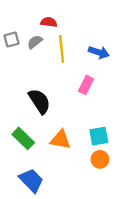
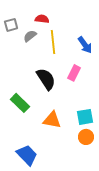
gray square: (12, 40) -> (11, 25), moved
blue arrow: (99, 52) -> (85, 45), turned 36
black semicircle: (39, 101) -> (46, 79), moved
green rectangle: (23, 138) -> (20, 103), moved

